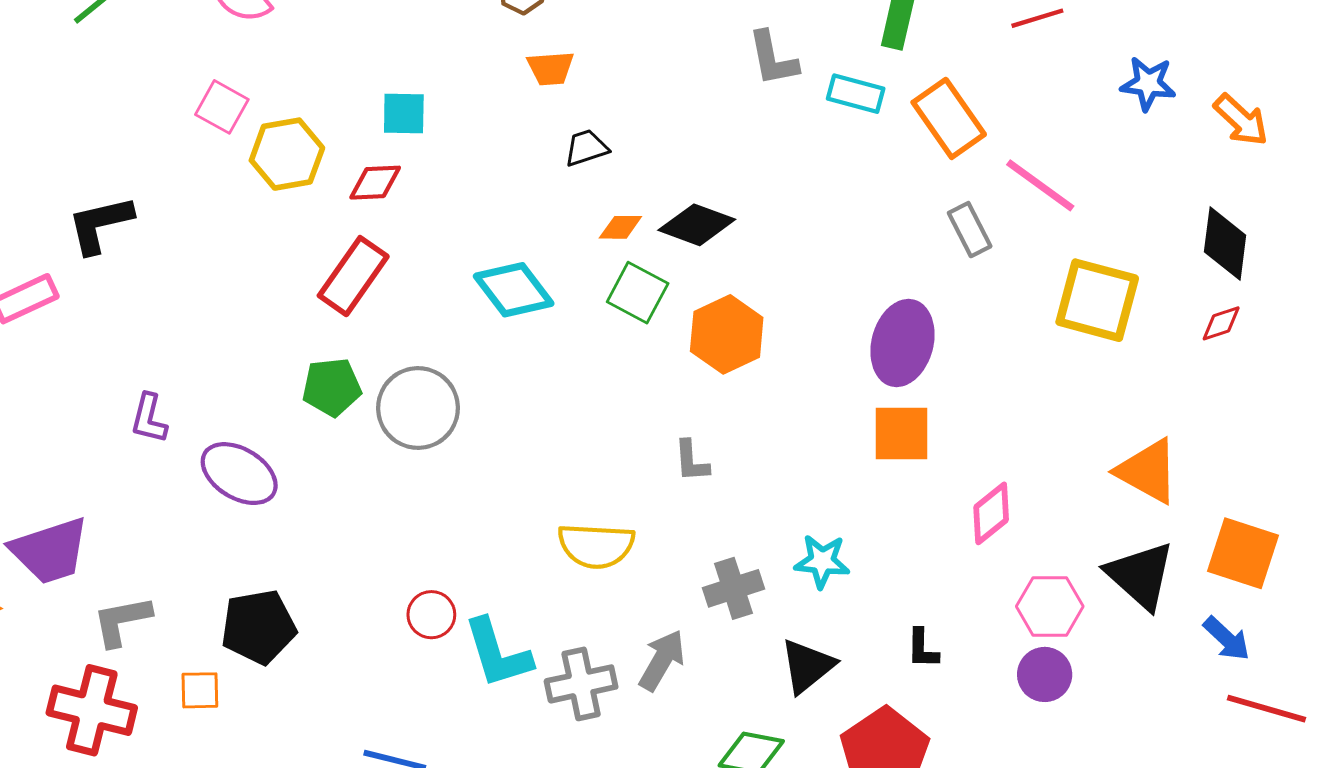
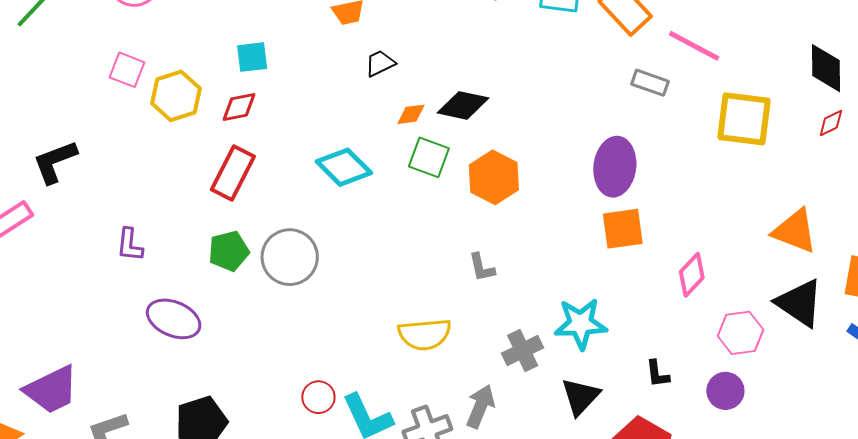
gray rectangle: (970, 230) -> (650, 83), turned -36
purple L-shape: (149, 418) -> (130, 245), moved
cyan star: (822, 561) -> (581, 324), size x1.4
purple circle: (1045, 674) -> (725, 391), moved

